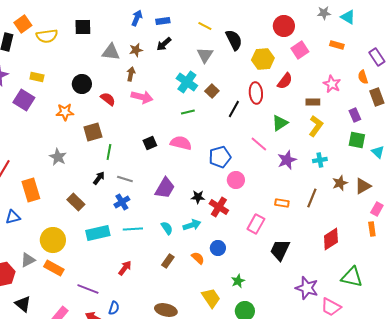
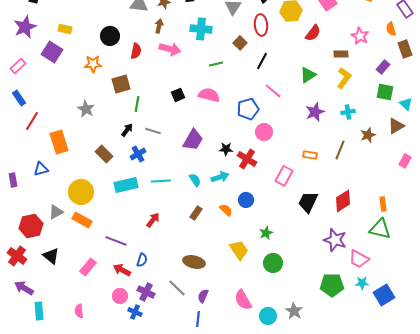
cyan cross: (187, 82) -> (201, 29), moved, turned -30
red ellipse: (256, 93) -> (261, 25), moved
red semicircle: (108, 99) -> (136, 51), turned 63
purple rectangle: (355, 115) -> (383, 67), turned 64
pink line: (259, 144) -> (273, 91), moved
brown triangle: (363, 186) -> (396, 126), moved
blue cross: (122, 202) -> (138, 154), moved
orange rectangle: (372, 229) -> (383, 204), moved
red diamond: (331, 239) -> (343, 201), moved

